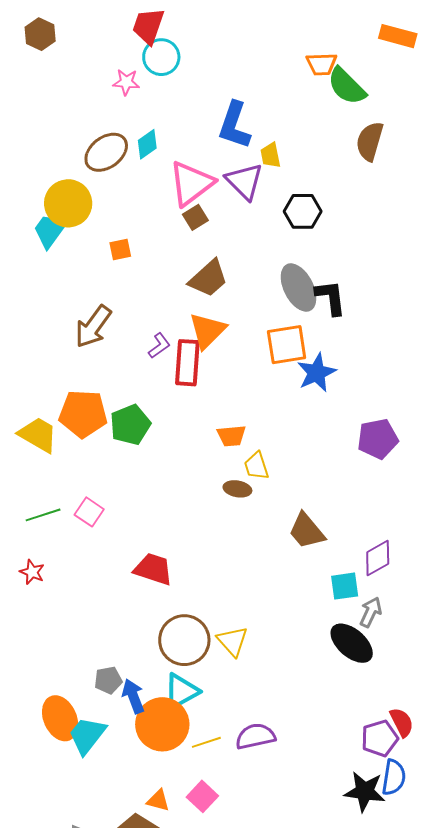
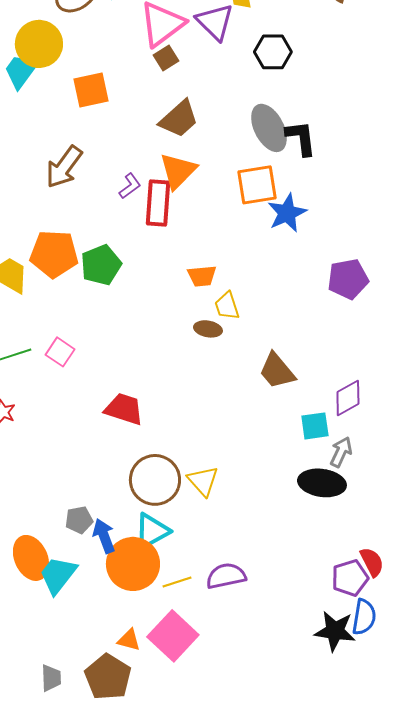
orange square: (120, 249) -> (91, 90), size x1.6
black ellipse: (352, 643) -> (322, 483), turned -33
pink square: (202, 796) -> (173, 636), size x1.6

